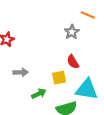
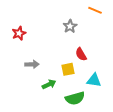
gray star: (72, 32) -> (70, 26), moved
cyan triangle: (87, 89) -> (94, 80), size x0.7

